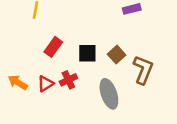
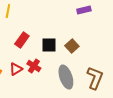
brown L-shape: (143, 70) -> (95, 78), moved
red cross: (68, 80) -> (34, 66), turned -32

